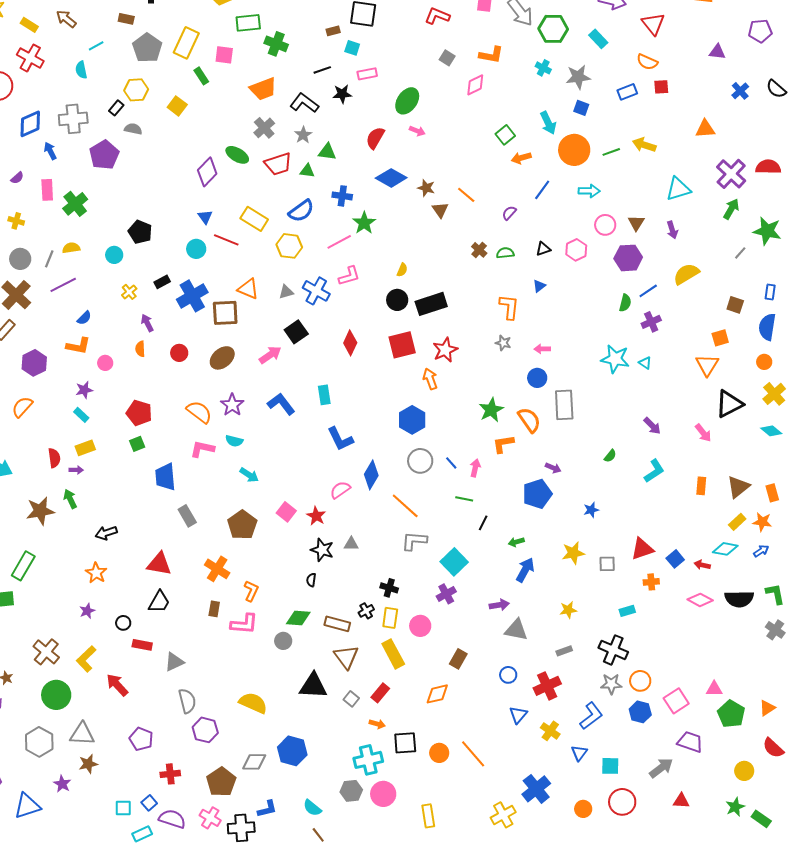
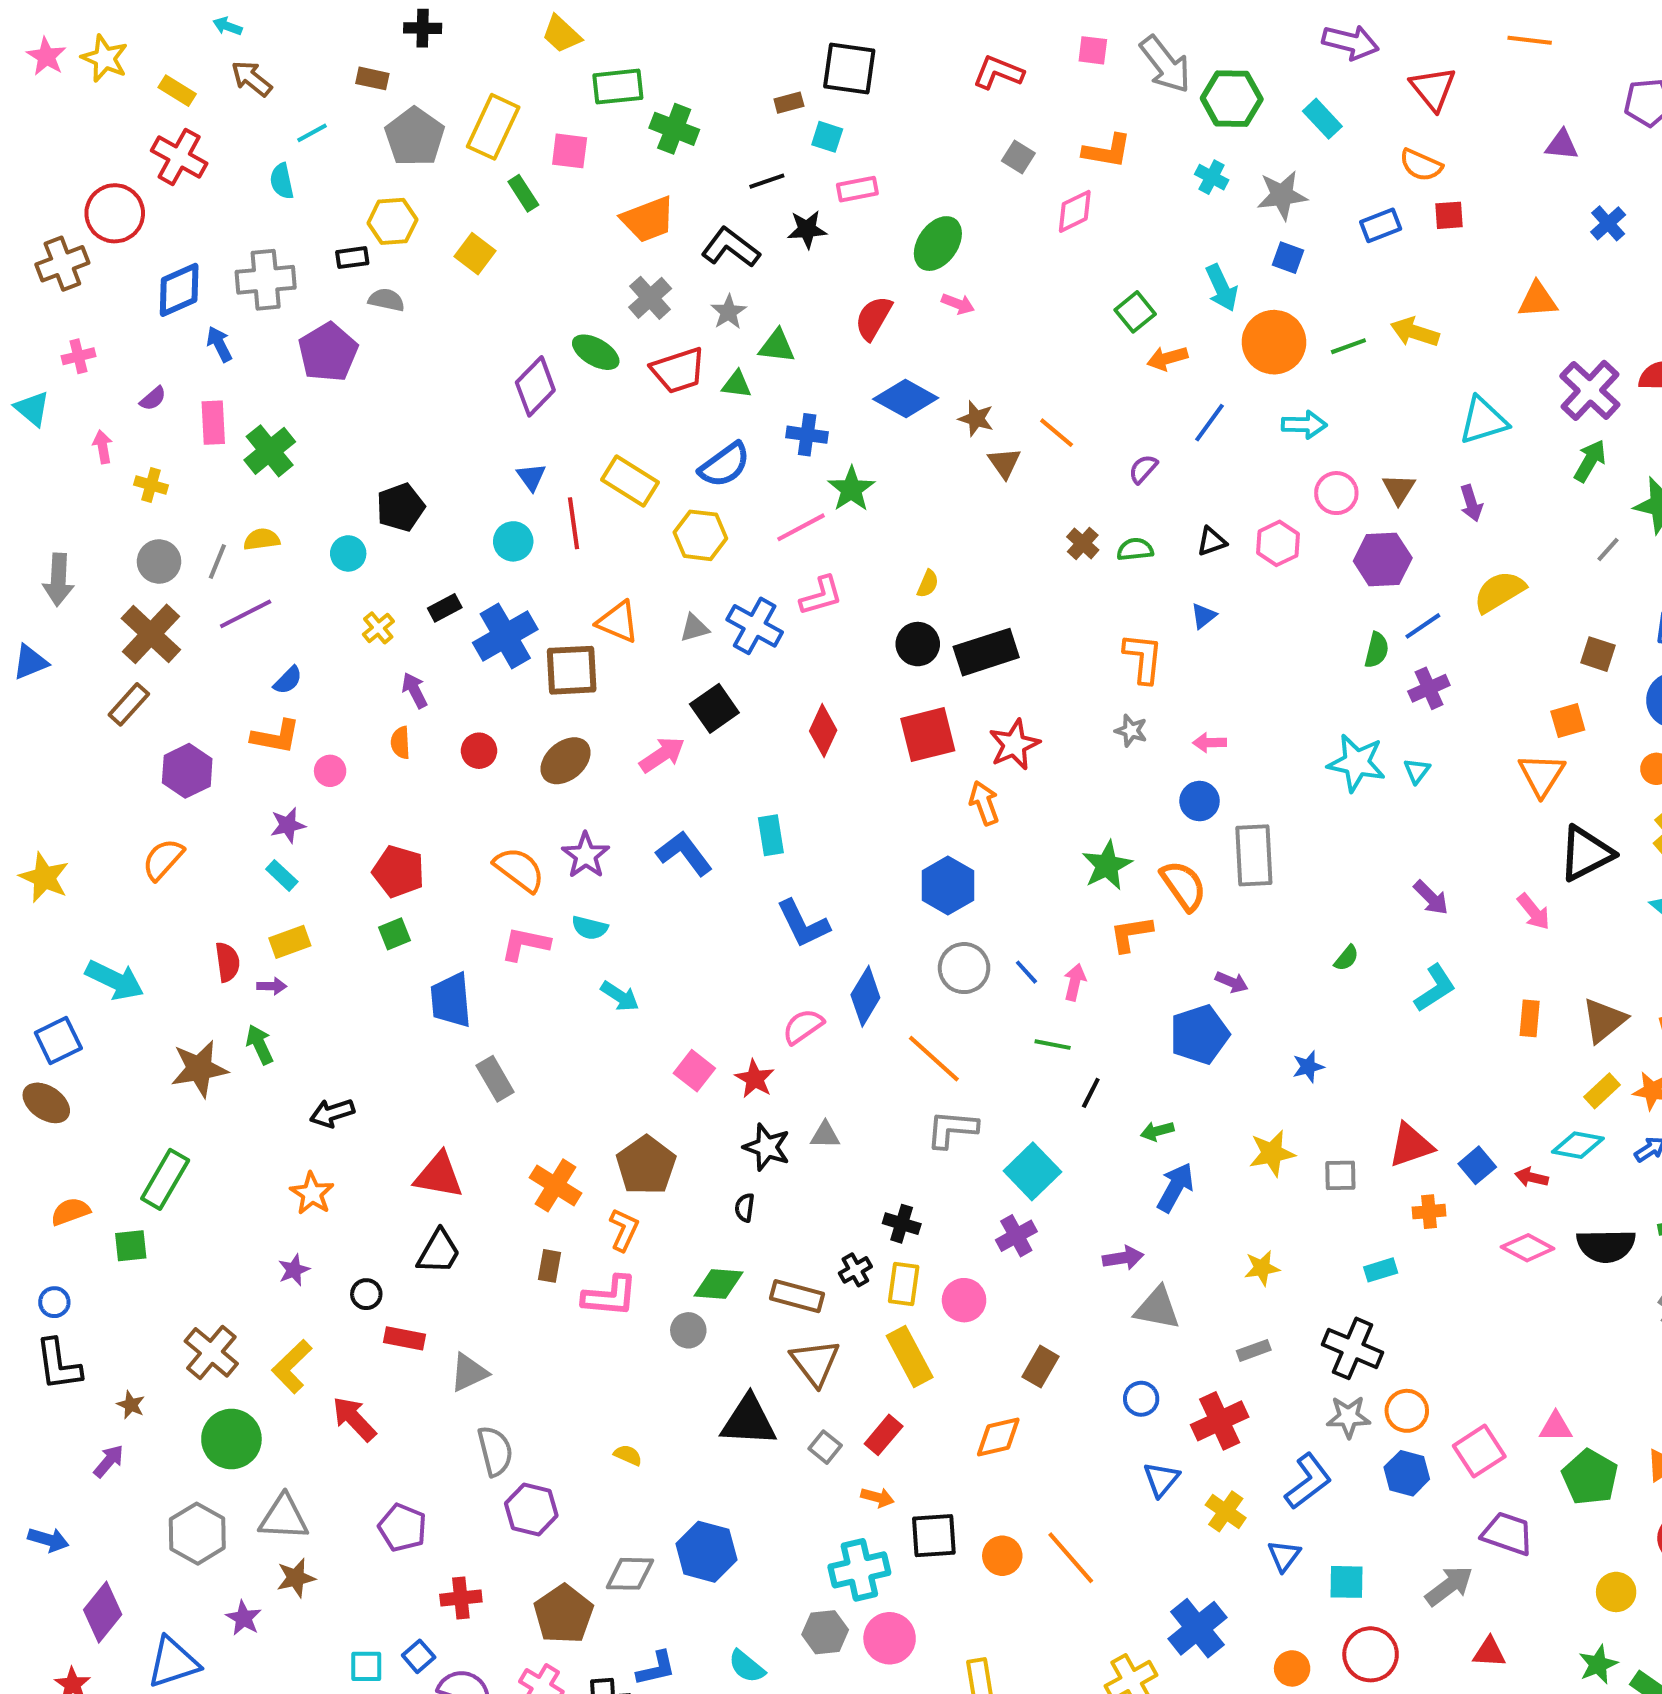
black rectangle: (116, 108) -> (352, 258), turned 42
black pentagon: (140, 232) -> (401, 507), turned 30
red line: (226, 240) -> (574, 523), turned 60
cyan triangle: (645, 363) -> (1417, 771), turned 32
brown pentagon: (242, 525) -> (646, 1165), moved
yellow semicircle: (253, 703) -> (628, 1455), size x0.5

